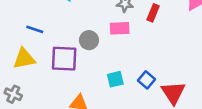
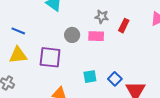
blue line: (35, 29) -> (18, 31), moved
gray circle: (89, 40) -> (72, 35), moved

